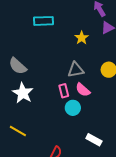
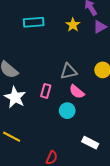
yellow star: (82, 38) -> (73, 25), moved
pink rectangle: (64, 91) -> (46, 91), moved, turned 32

